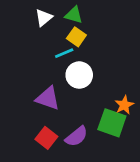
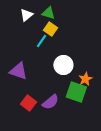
cyan line: (64, 53) -> (41, 41), turned -32
white circle: (79, 75) -> (63, 65), moved
purple triangle: (48, 98) -> (18, 71), moved

